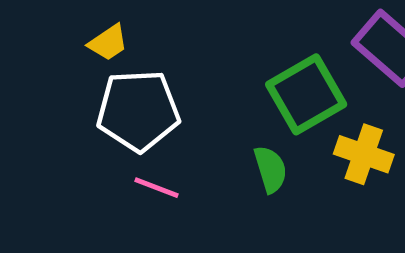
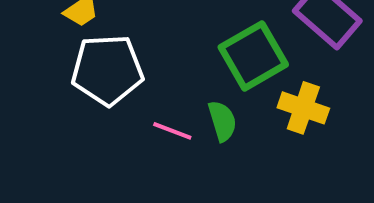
pink line: (157, 188) -> (172, 131), moved

